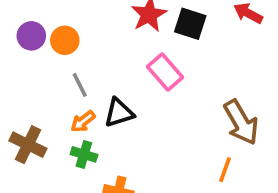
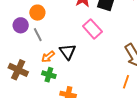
purple circle: (31, 36) -> (21, 25), moved
gray line: (80, 85) -> (38, 35), moved
black triangle: (119, 113) -> (68, 52), turned -48

